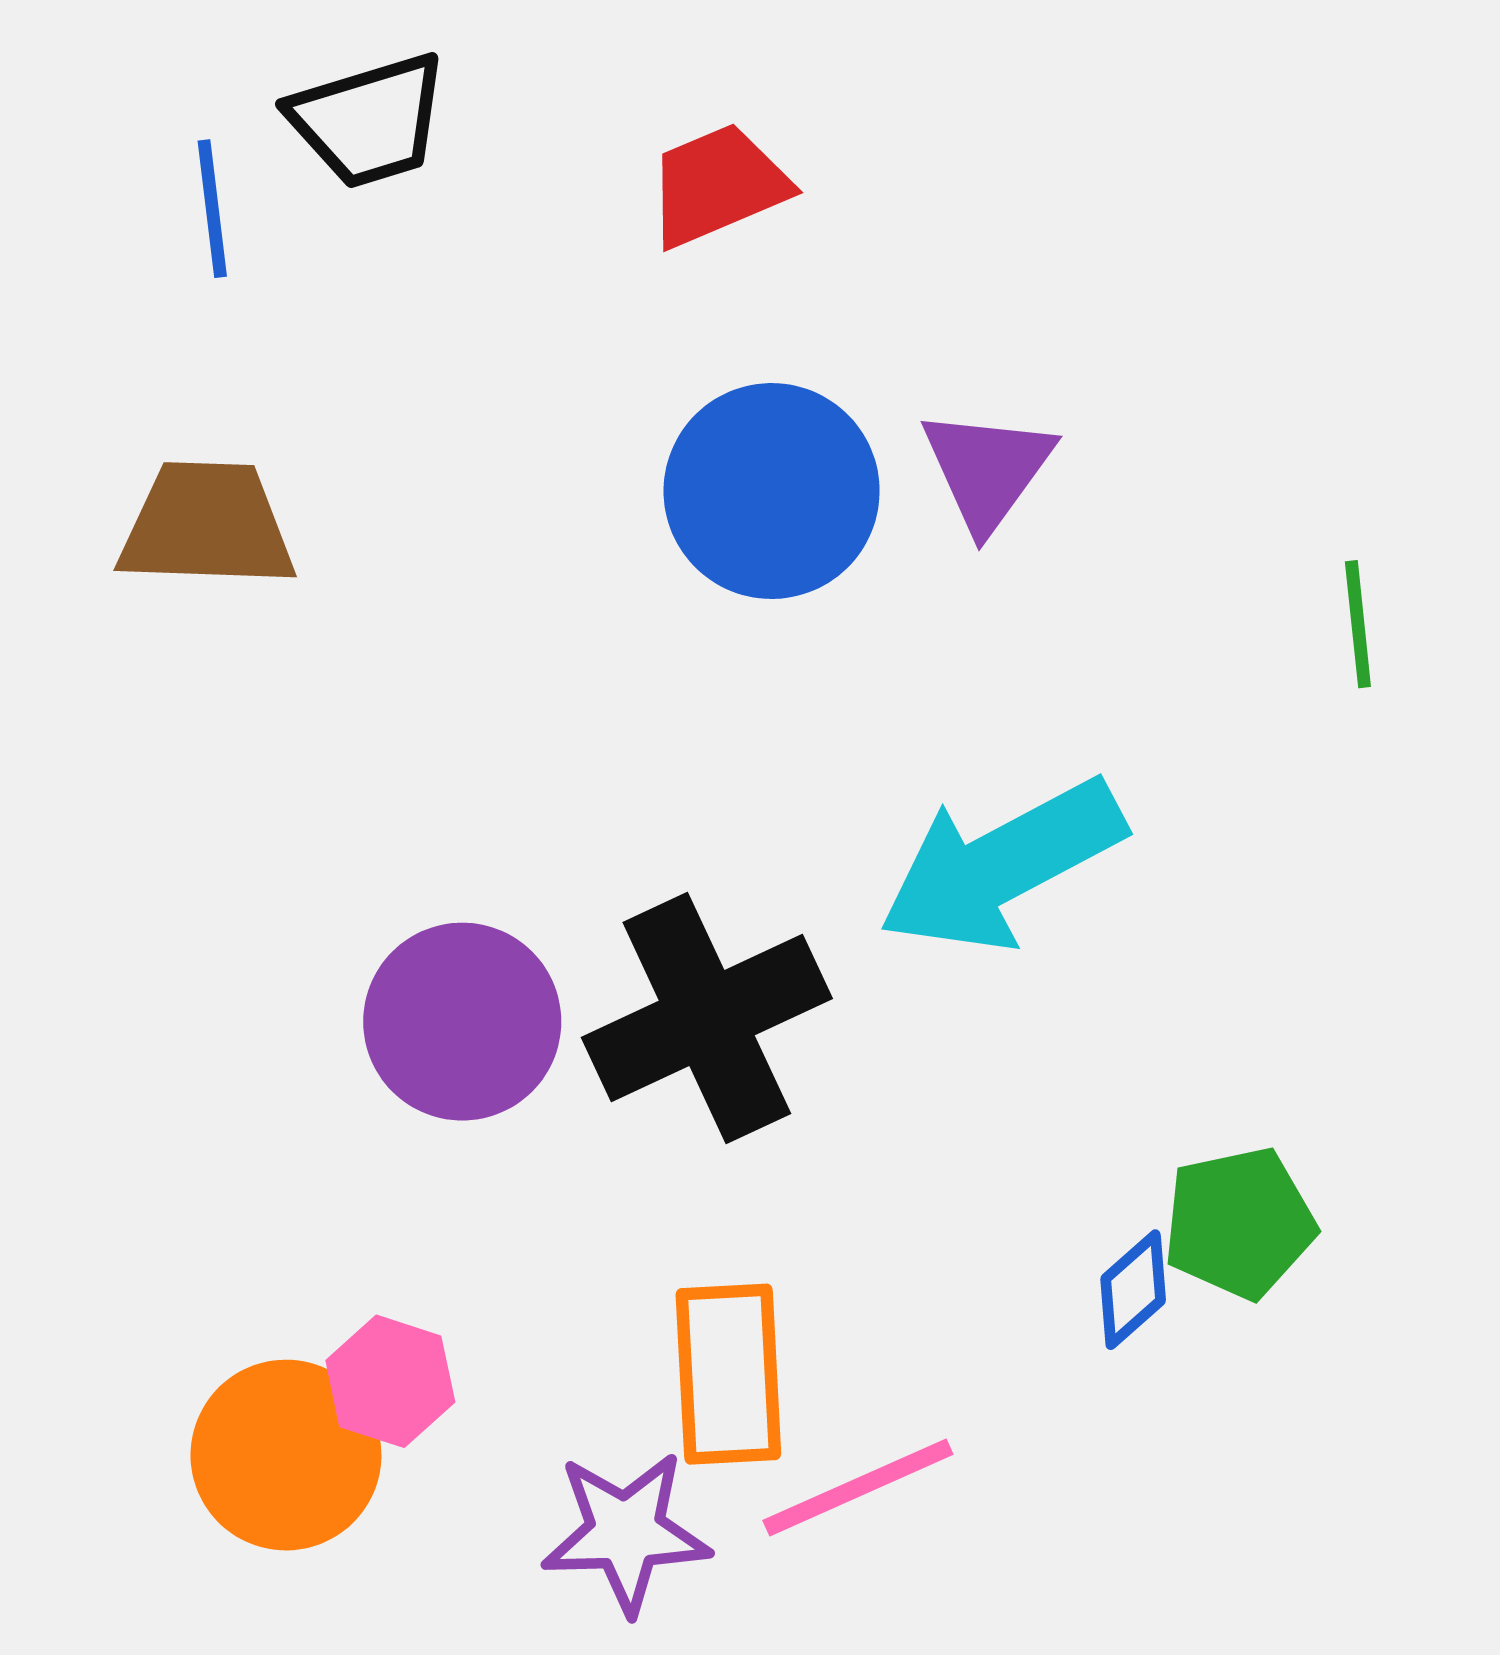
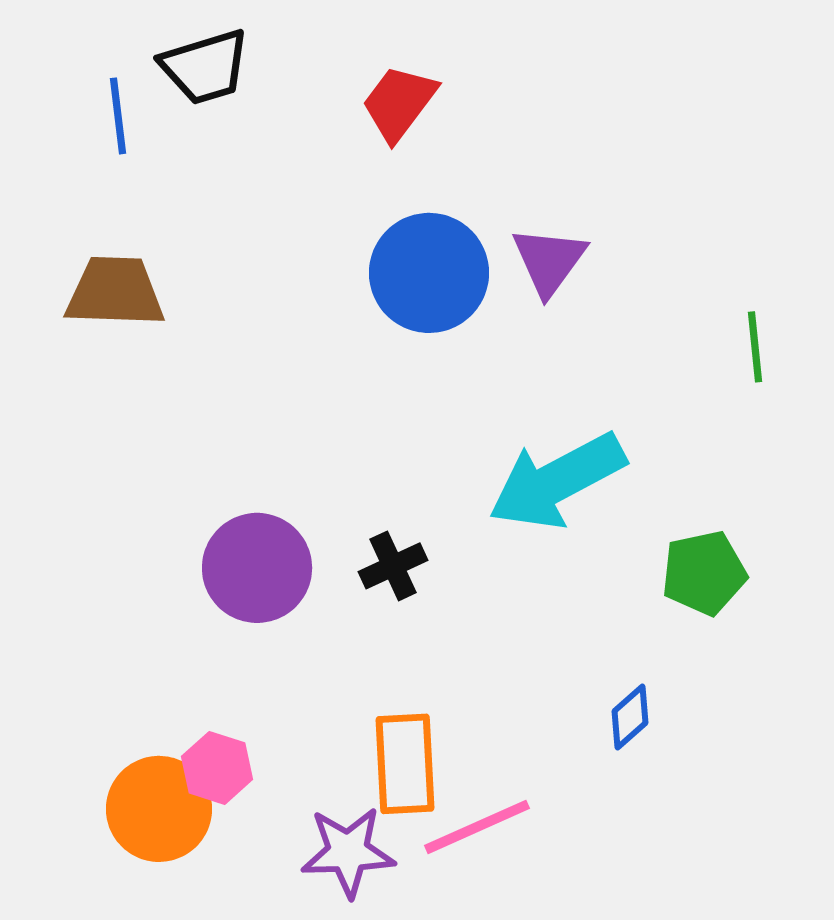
red trapezoid: (718, 185) -> (399, 103), turned -30
black cross: (707, 1018) -> (393, 566), size x0.5
green pentagon: (1239, 1223) -> (704, 573), moved

